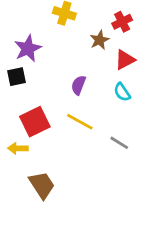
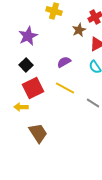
black square: (17, 77) -> (26, 65), moved, turned -32
purple semicircle: (78, 85) -> (64, 62), turned 40

